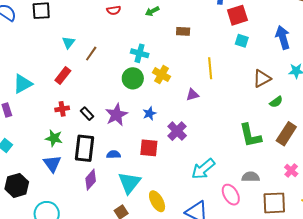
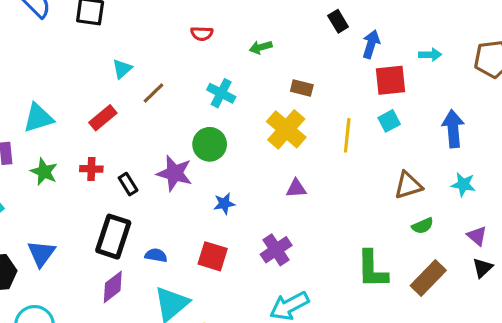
cyan square: (242, 41) -> (389, 121), turned 32
cyan cross: (140, 53) -> (221, 93), moved
yellow line: (210, 68) -> (347, 135), moved
yellow cross: (162, 75) -> (286, 129), moved, size x1.4
purple star: (116, 115) -> (174, 173), moved, turned 30
purple cross: (177, 131) -> (276, 250), moved
green star: (54, 138) -> (44, 172), moved
blue triangle: (52, 164) -> (41, 253), moved

